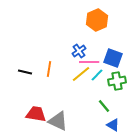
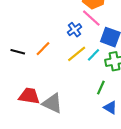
pink line: (89, 62) -> (91, 18), moved, turned 42
orange line: (49, 69) -> (43, 49), turned 35
green line: (104, 106) -> (101, 88), turned 64

